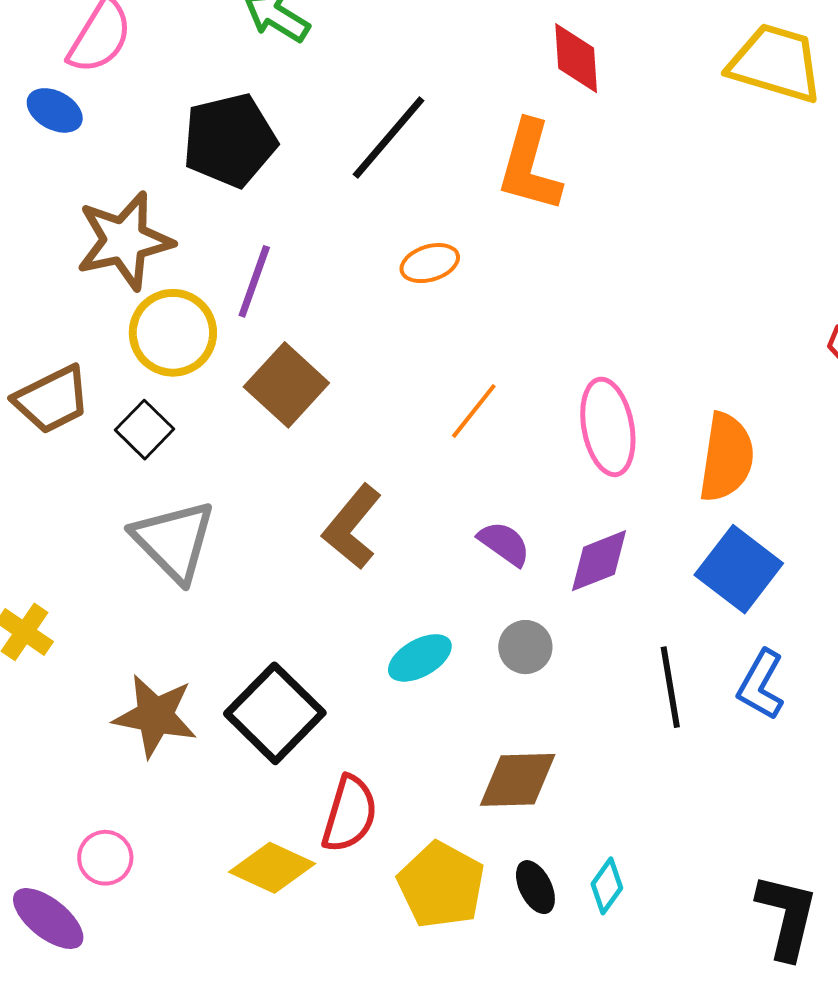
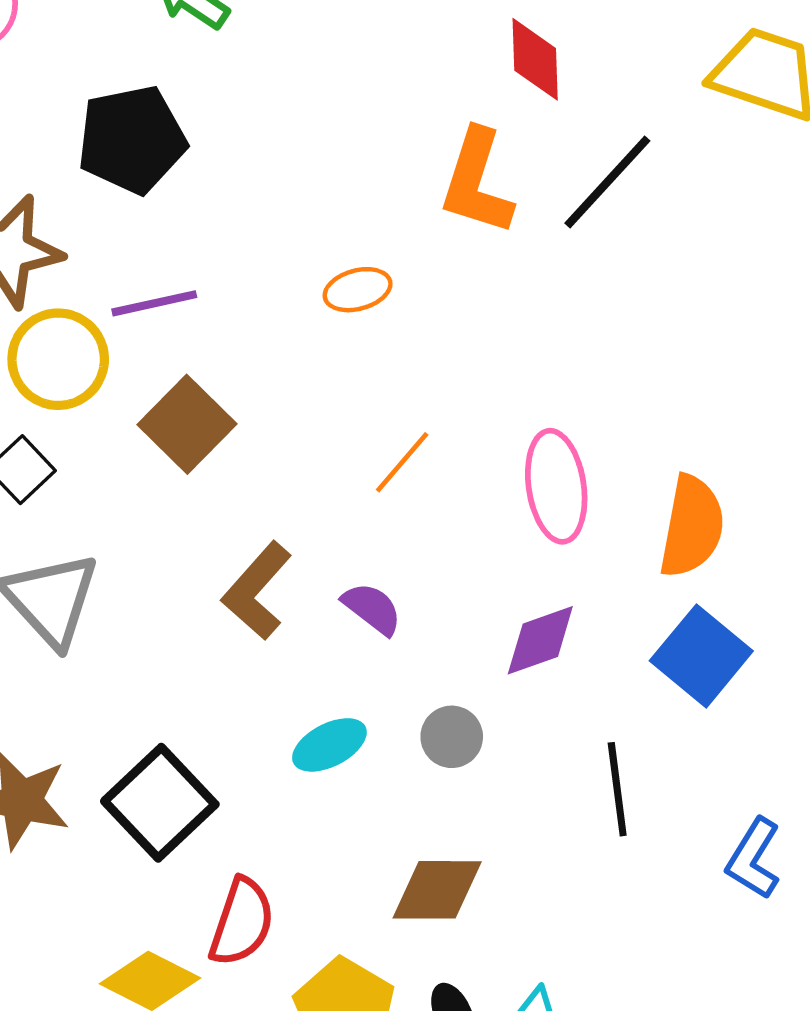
black line: (389, 138) -> (607, 182), moved
purple line: (254, 281) -> (154, 303), turned 56
purple semicircle: (504, 544) -> (372, 609), moved
blue L-shape: (761, 685) -> (754, 859), moved

